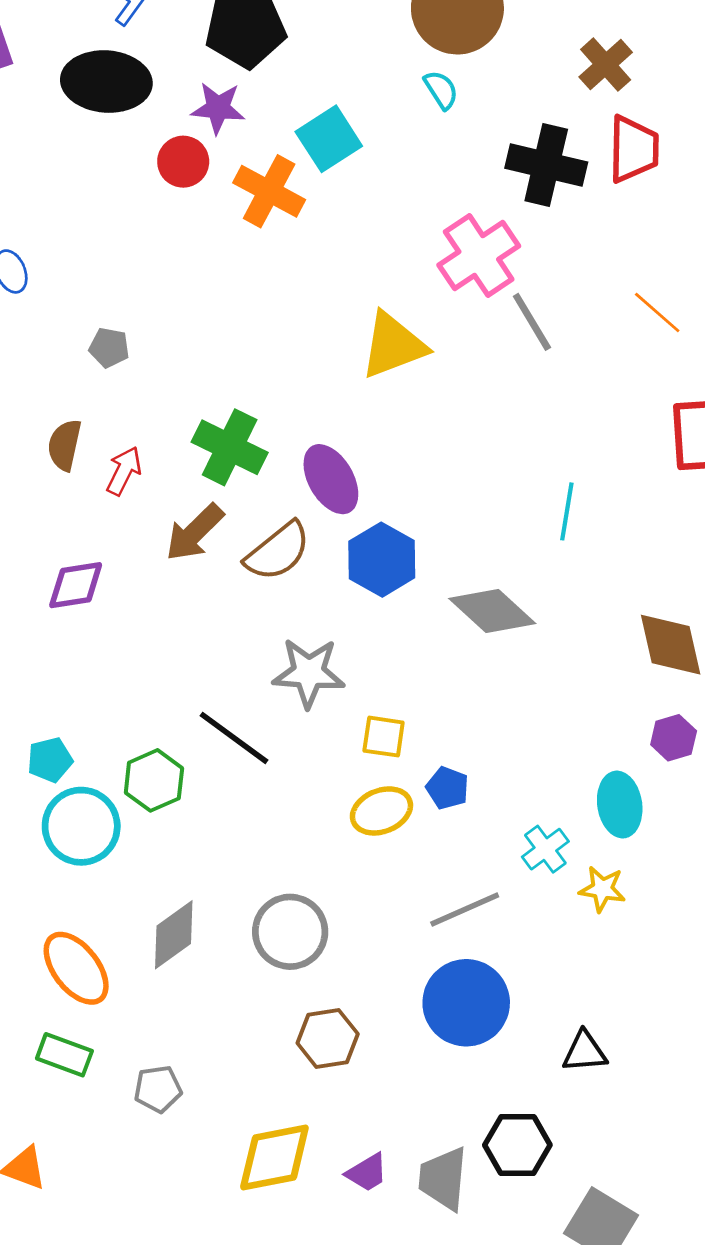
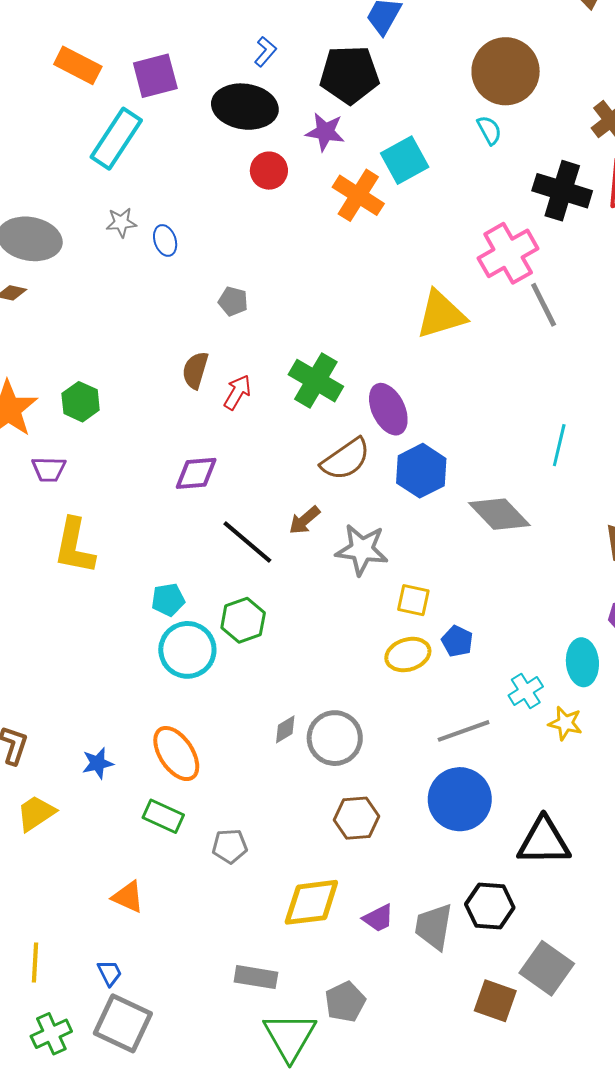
red circle: (183, 162) -> (269, 171), moved
brown arrow: (194, 532) -> (304, 520), moved, size x0.7
black line: (234, 738) -> (247, 542), moved
gray diamond: (174, 935) -> (285, 729), moved, size x0.6
black triangle: (585, 1052) -> (544, 841), size x1.6

